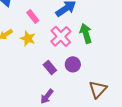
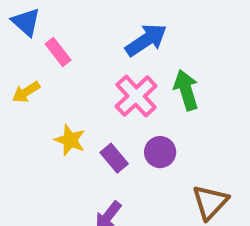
pink rectangle: (33, 16) -> (58, 52), moved
yellow star: (28, 38) -> (70, 140), moved

